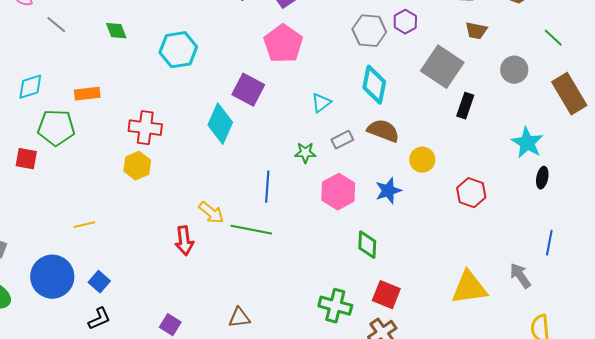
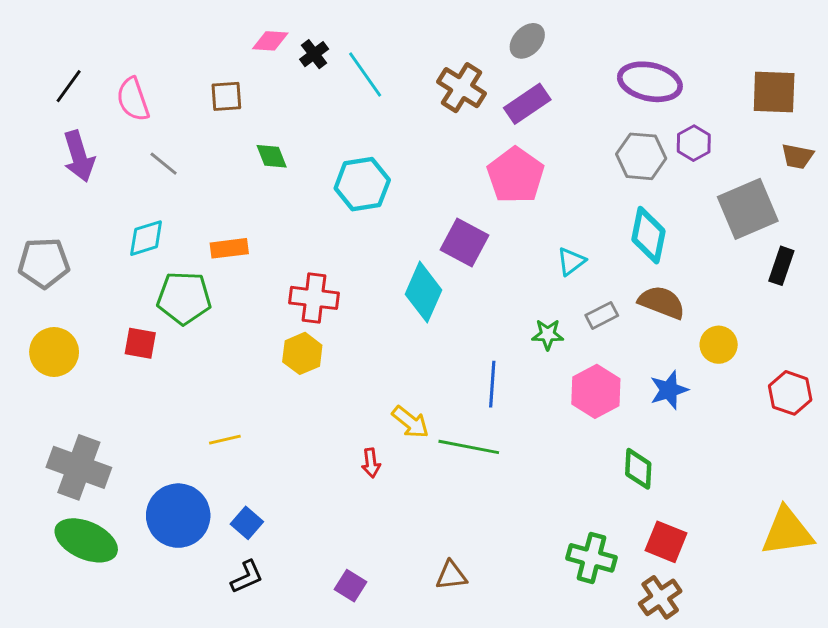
gray line: (56, 25) -> (164, 164), moved
gray square: (442, 67) -> (748, 209), turned 33
red arrow: (184, 241) -> (371, 463), size x0.7

